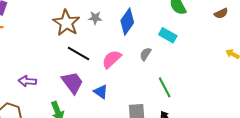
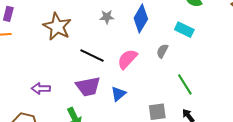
brown star: (66, 23) -> (57, 27), moved
purple trapezoid: (72, 83) -> (88, 87), turned 120
blue triangle: (101, 92) -> (118, 94), turned 49

